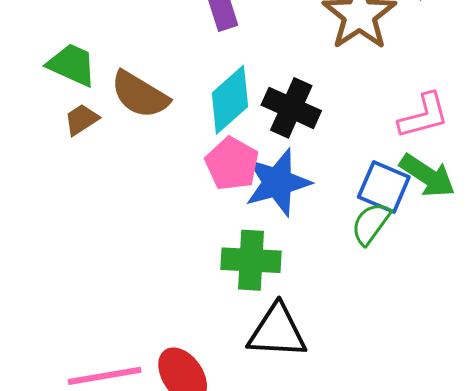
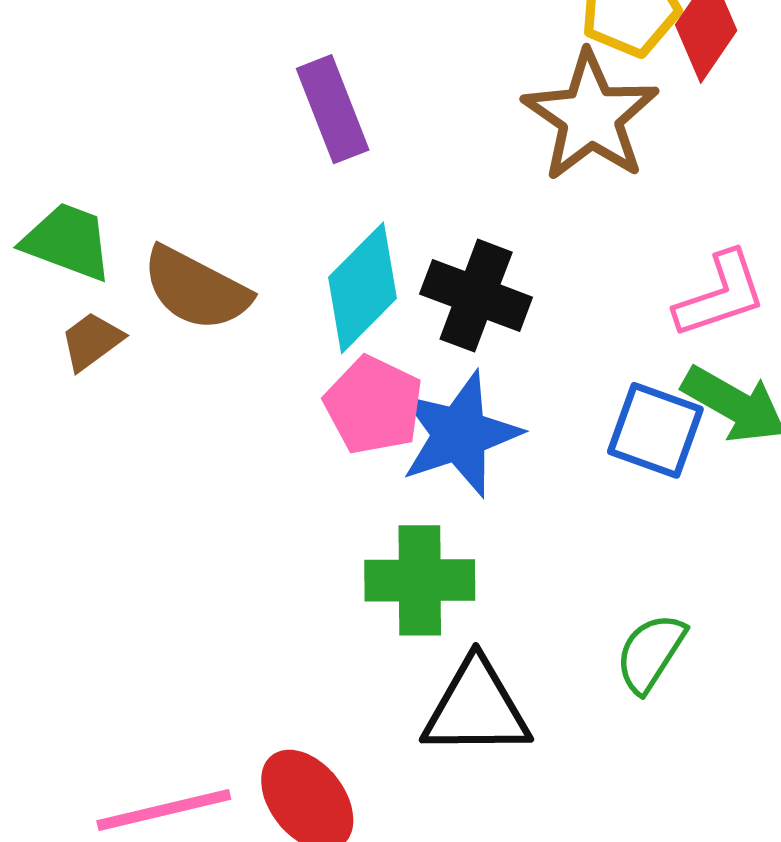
green semicircle: (371, 223) -> (651, 653), moved

